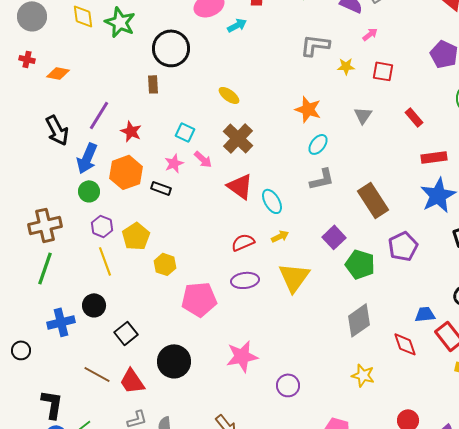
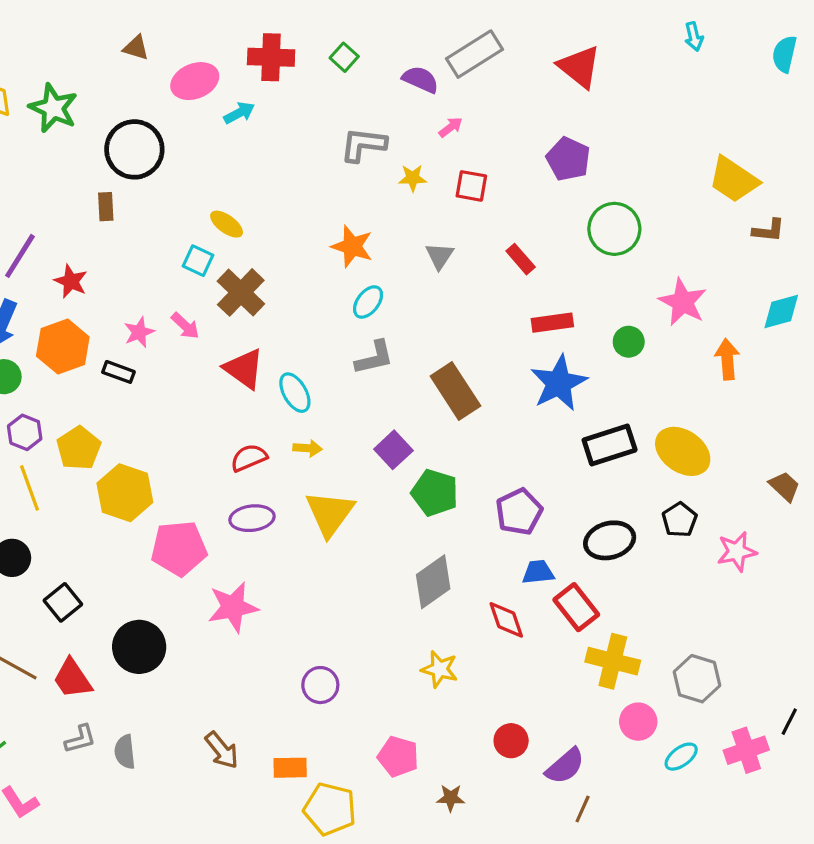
cyan square: (185, 132) -> (198, 261), moved
yellow arrow: (280, 236) -> (308, 448), turned 30
purple pentagon: (403, 246) -> (519, 512), moved
yellow hexagon: (165, 264) -> (125, 493), size x1.6
pink star: (242, 356) -> (233, 607), moved

